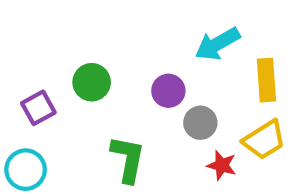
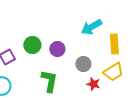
purple circle: (168, 91) -> (57, 49), moved

